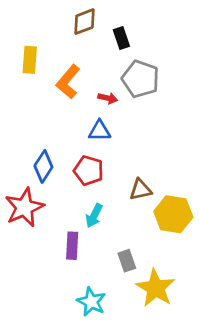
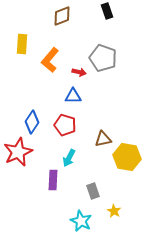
black rectangle: (121, 38) -> (107, 11), moved
yellow star: (156, 288) -> (114, 211), size x0.5
cyan star: (91, 302) -> (81, 221), moved

